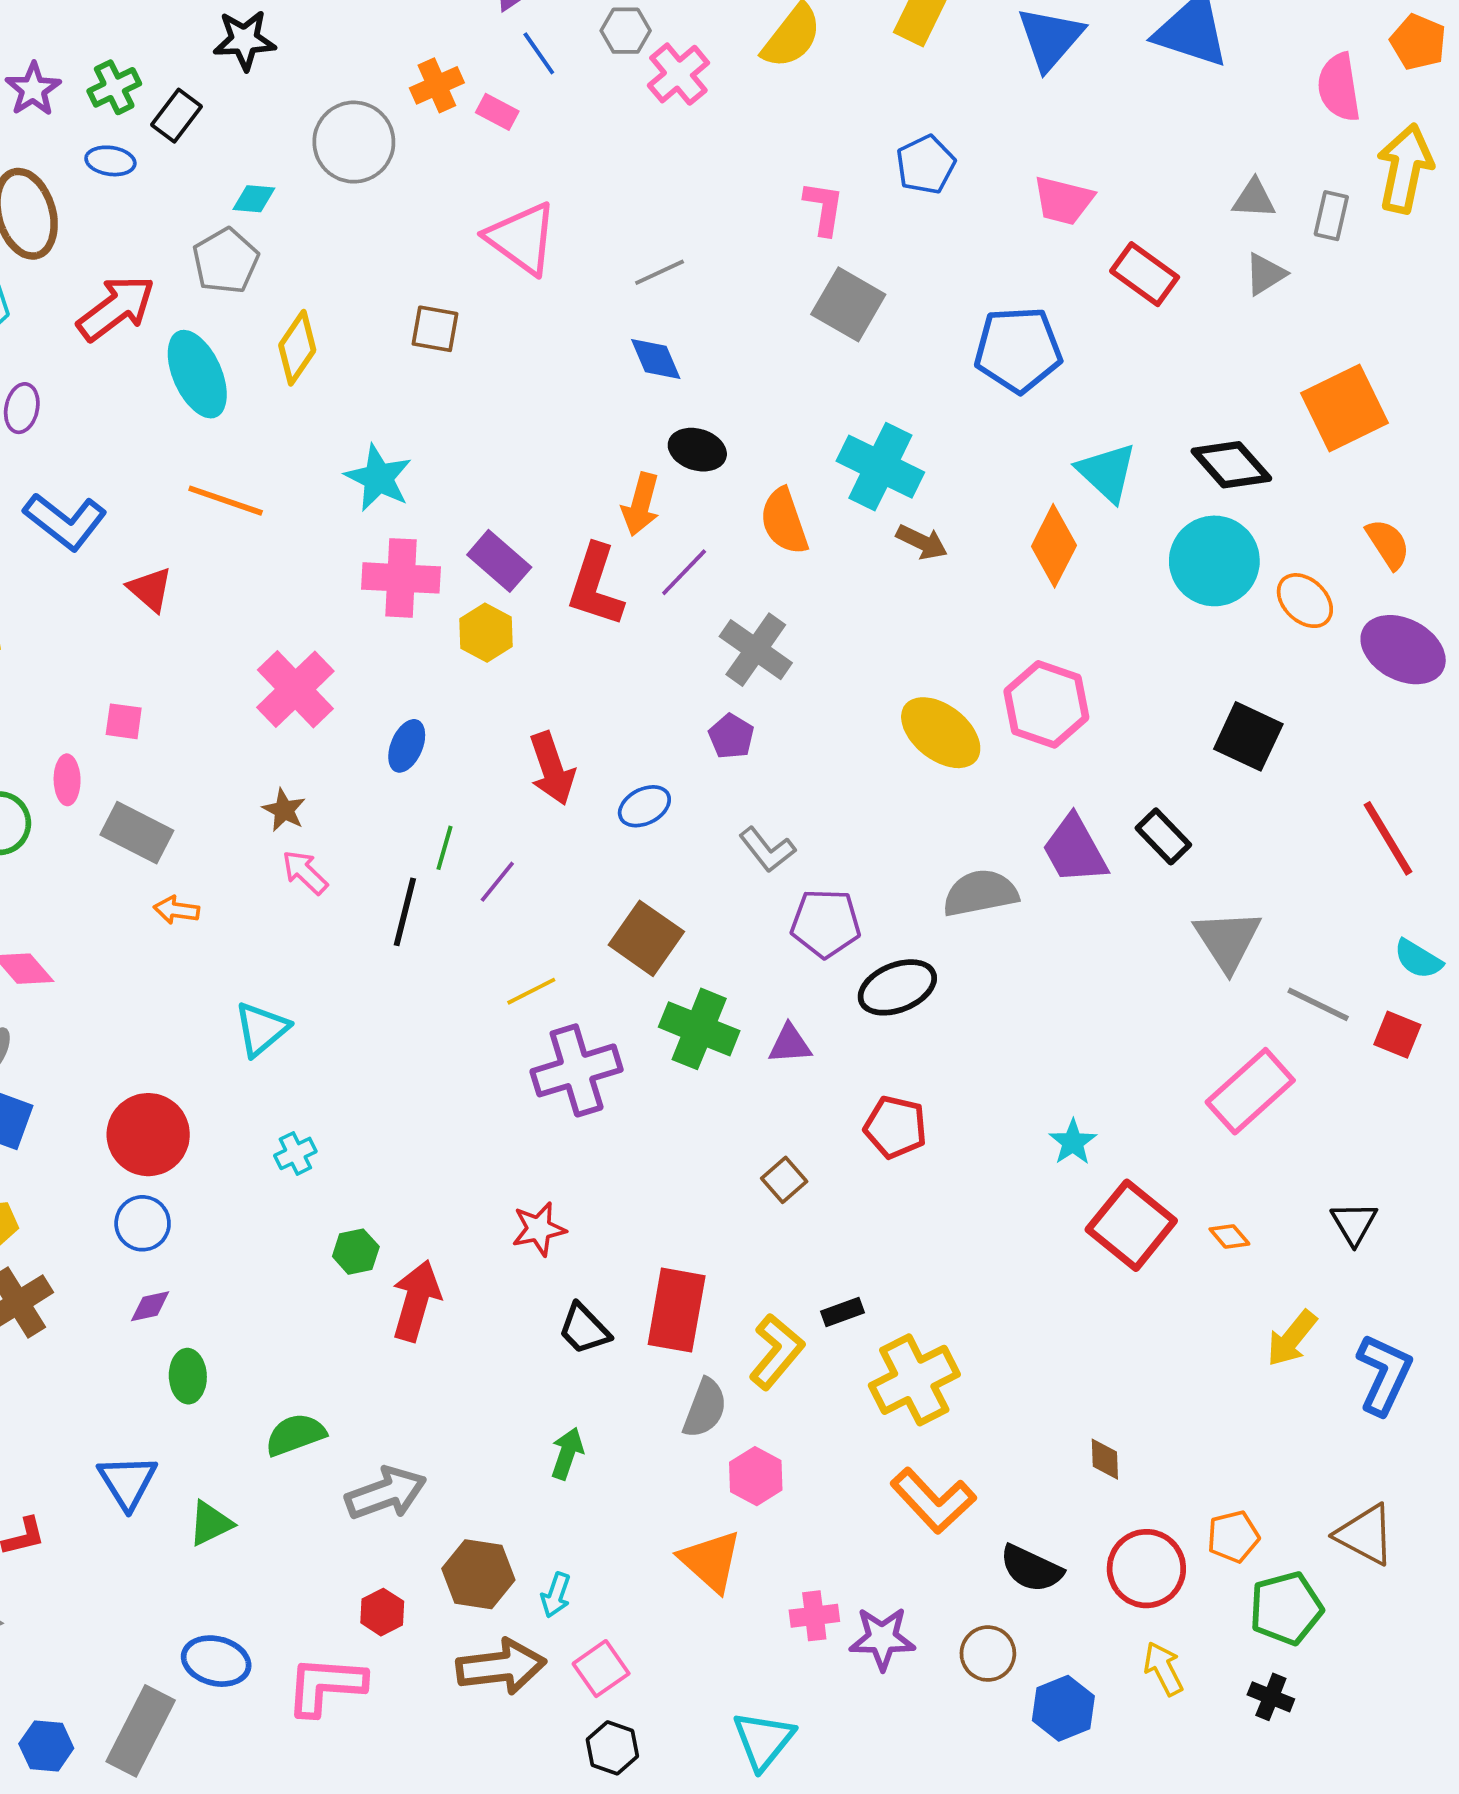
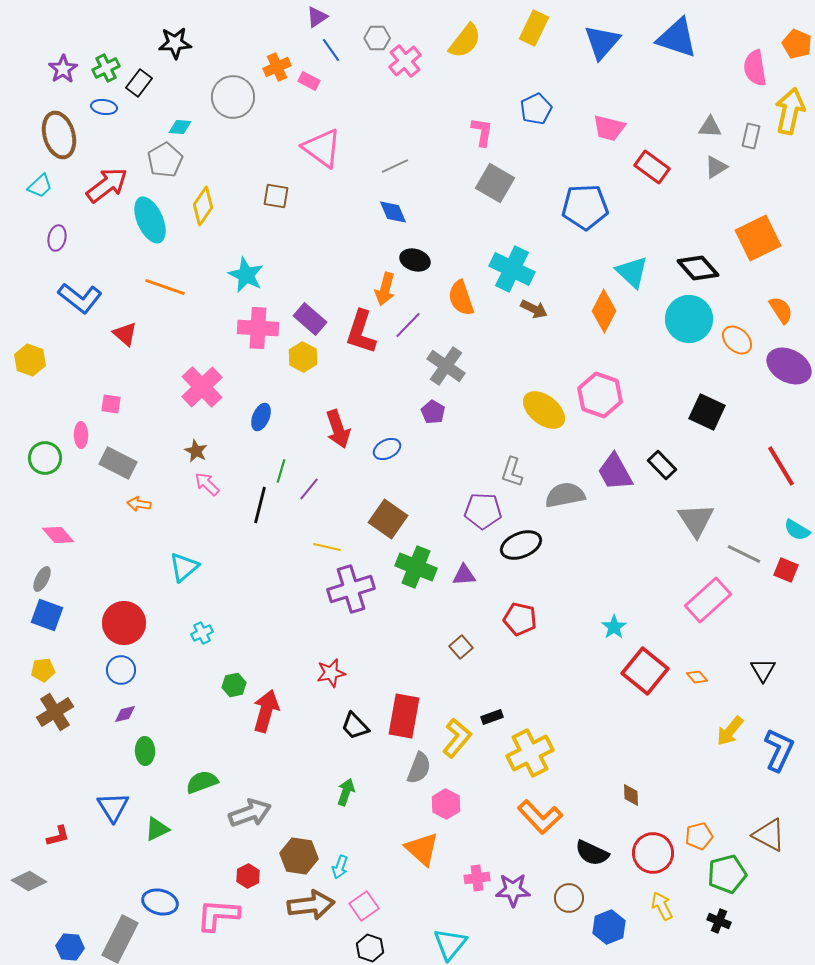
gray L-shape: (767, 850) -> (512, 472), moved, turned 56
yellow line: (531, 991) -> (327, 547), turned 40

